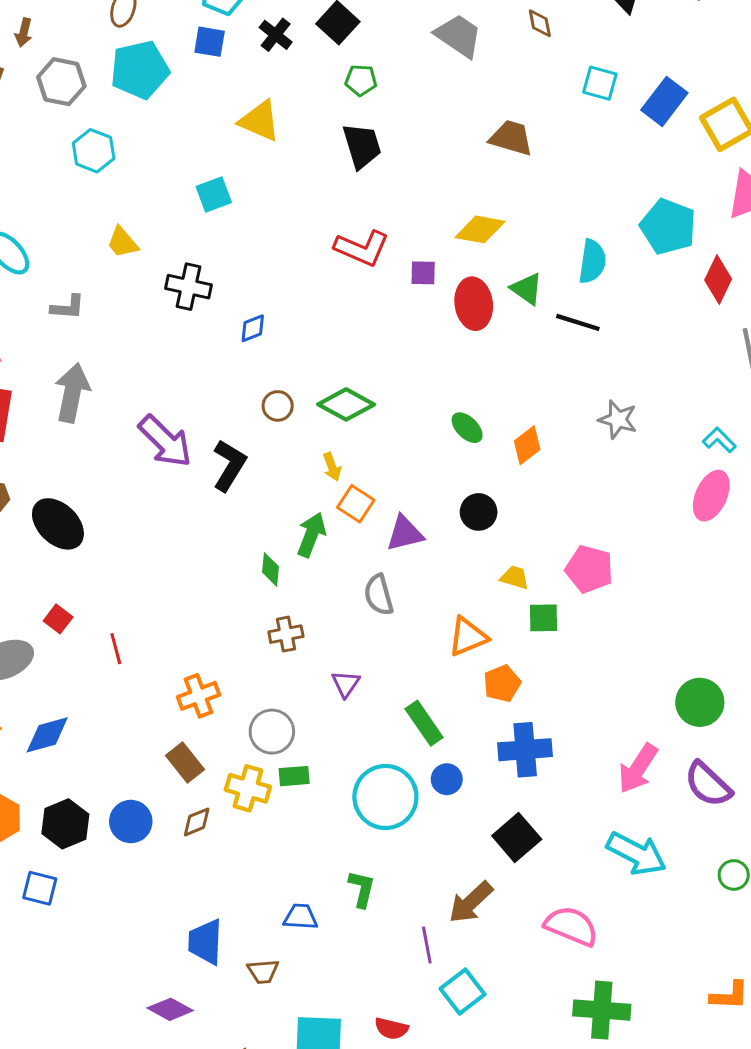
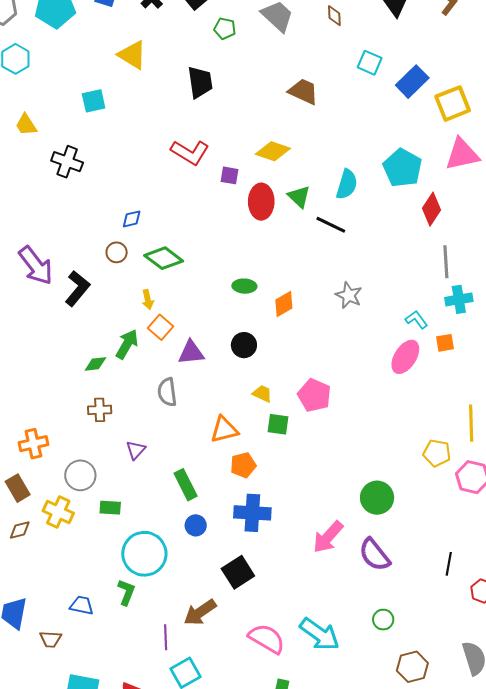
green pentagon: (361, 80) -> (225, 28), moved
blue diamond: (253, 328) -> (132, 219), moved
green ellipse: (467, 428) -> (244, 286), turned -50
green diamond: (271, 569) -> (95, 364), turned 70
green rectangle: (294, 776) -> (110, 508), moved
cyan circle: (385, 797) -> (144, 554), moved
cyan arrow: (636, 854) -> (320, 634), moved

